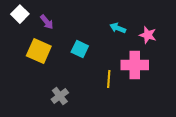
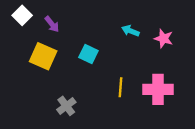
pink cross: (135, 65) -> (158, 89), moved

